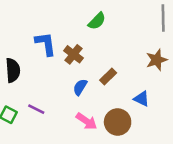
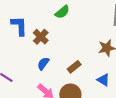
brown rectangle: (108, 77) -> (74, 67), moved
blue triangle: (142, 99) -> (103, 80), moved

